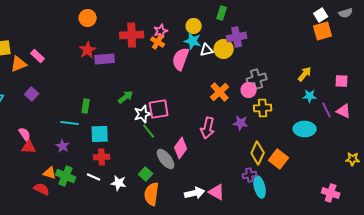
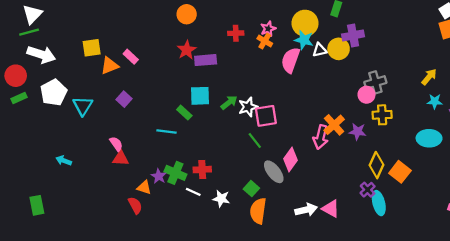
yellow circle: (194, 26) -> (305, 23), size x1.5
red cross: (132, 35) -> (236, 33), size x0.6
orange cross: (220, 92) -> (334, 125), moved
green rectangle: (86, 106) -> (184, 113), turned -56
white star: (143, 114) -> (248, 107), moved
cyan square: (100, 134) -> (200, 96), moved
purple star: (63, 146) -> (159, 176), moved
purple cross: (250, 175) -> (368, 190), turned -32
green cross: (66, 176) -> (175, 173), moved
red semicircle: (42, 189) -> (135, 205), turned 35

